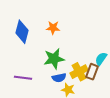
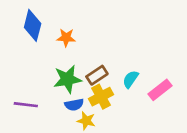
blue diamond: (22, 32) -> (33, 25), moved
brown rectangle: (92, 72) -> (97, 75), moved, turned 35

